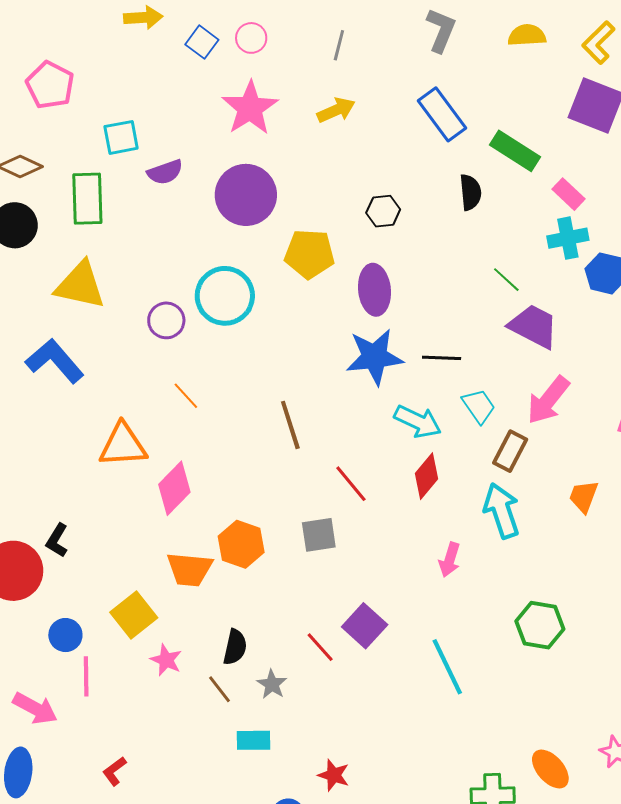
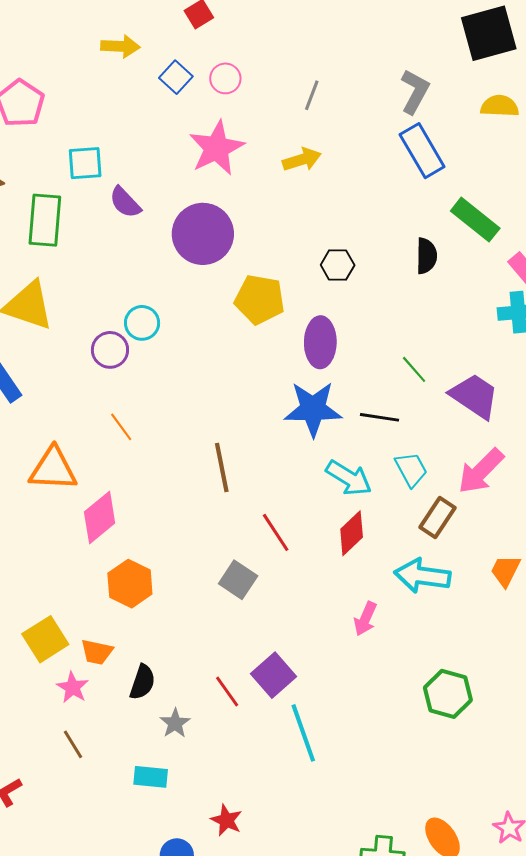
blue rectangle: (442, 114) -> (422, 151), moved
purple semicircle: (165, 172) -> (125, 202), turned 60
green line: (506, 280) -> (414, 369), moved
cyan circle: (225, 296) -> (142, 323), moved, size x0.6
cyan arrow: (502, 511) -> (422, 576), turned -70
gray square: (319, 535) -> (238, 580), turned 36
orange hexagon: (241, 544) -> (130, 584), moved
orange trapezoid: (190, 569) -> (97, 652), moved, size x0.7
cyan line: (447, 667) -> (303, 733), moved
brown line: (220, 689) -> (73, 744), moved

